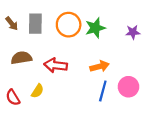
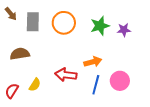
brown arrow: (12, 24) -> (11, 14), moved
green star: (95, 28) -> (100, 26), moved
red arrow: (56, 65) -> (66, 75), moved
red semicircle: (13, 97) -> (12, 91), turned 63

